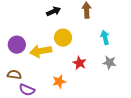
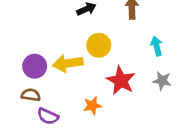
purple circle: (17, 45) -> (35, 66), moved
red star: (79, 63) -> (121, 81), size x1.5

